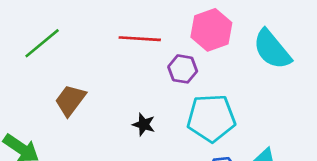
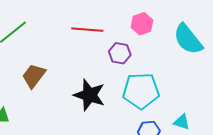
pink hexagon: (211, 30) -> (142, 24), size x0.7
black star: (144, 124) -> (89, 95), size x1.8

